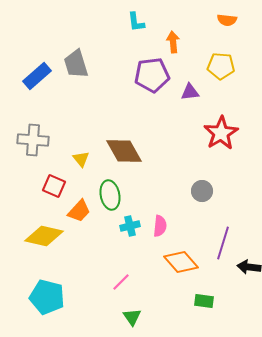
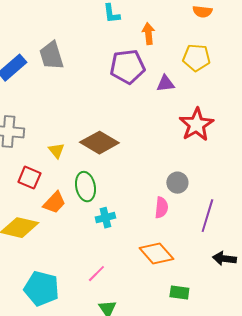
brown diamond: (124, 151) -> (99, 143), turned -30
pink semicircle: (160, 226) -> (161, 208), moved
purple line: (223, 243) -> (207, 216), moved
cyan pentagon: (47, 297) -> (41, 289), moved

